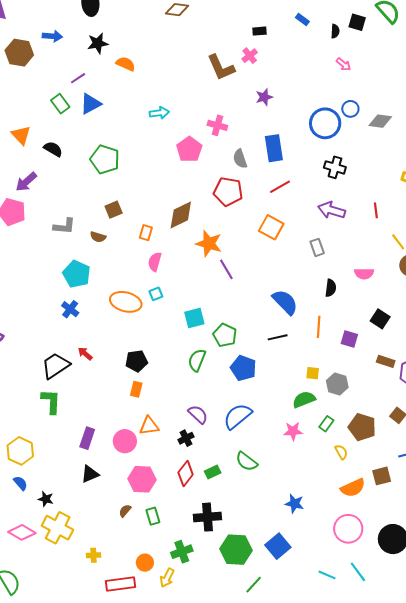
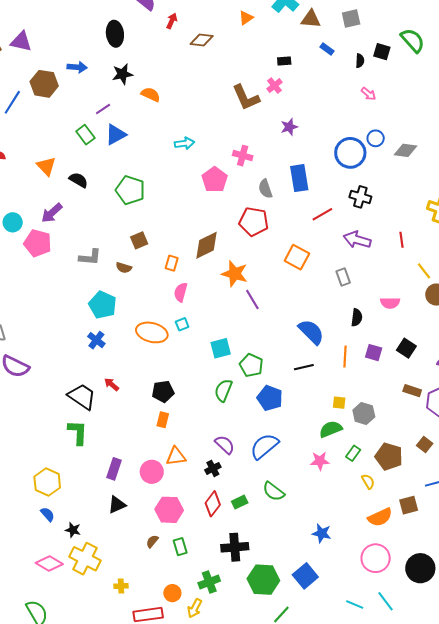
red line: (280, 187) -> (322, 214), moved
purple square: (349, 339) -> (374, 353), moved
black trapezoid: (55, 366) -> (82, 397), turned 68

